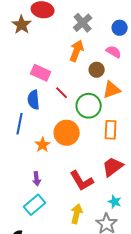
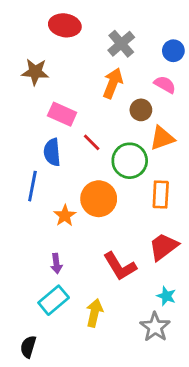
brown star: (22, 25) -> (35, 72), moved, turned -30
yellow arrow: (77, 214) -> (94, 313), moved

